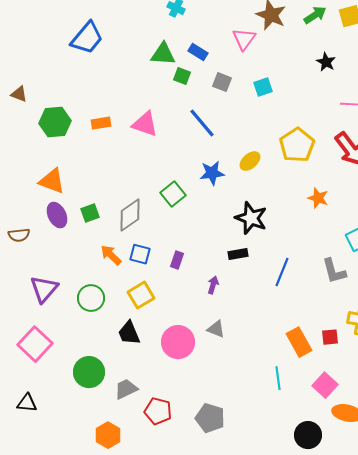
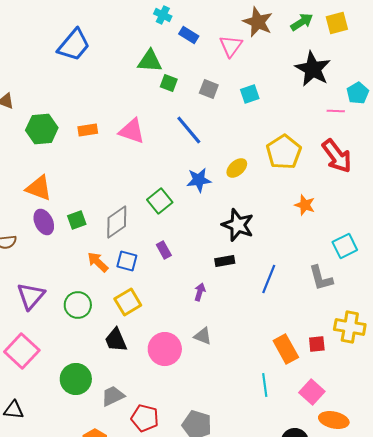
blue rectangle: (198, 52) -> (189, 35), moved
black star: (326, 62) -> (313, 69), size x1.8
purple rectangle: (177, 260) -> (164, 250), moved, turned -48

